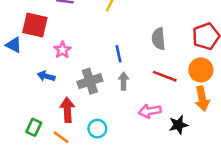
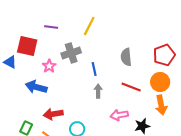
blue arrow: (46, 76) -> (36, 87), size x1.5
gray cross: (90, 81) -> (71, 53), moved
red arrow: (67, 110) -> (53, 114), turned -96

